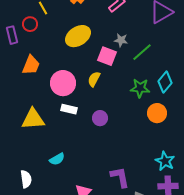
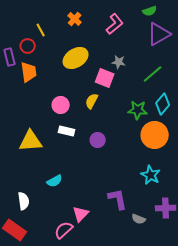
green line: (142, 52) -> (153, 74), moved
orange trapezoid: (31, 65) -> (29, 72), moved, turned -30
pink circle: (63, 83) -> (61, 105), size x0.7
orange circle: (157, 113) -> (155, 135), size x1.4
cyan star: (165, 161) -> (151, 175), moved

